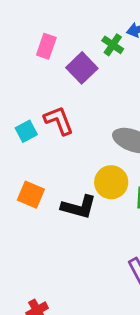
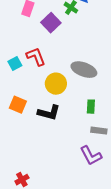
yellow circle: (111, 182) -> (56, 84), moved

